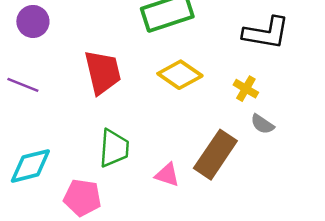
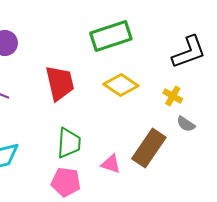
black L-shape: (266, 33) -> (189, 52), turned -30
pink pentagon: (82, 198) -> (66, 182), moved

